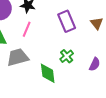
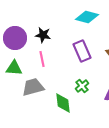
pink line: (27, 29) -> (42, 59), turned -35

